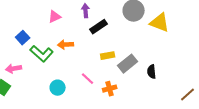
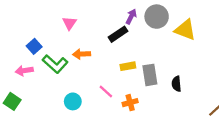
purple arrow: (86, 11) -> (131, 17), moved, turned 32
pink triangle: (55, 17) -> (69, 23), turned -32
gray rectangle: (128, 64) -> (150, 75), turned -60
pink arrow: (14, 69) -> (24, 71), moved

